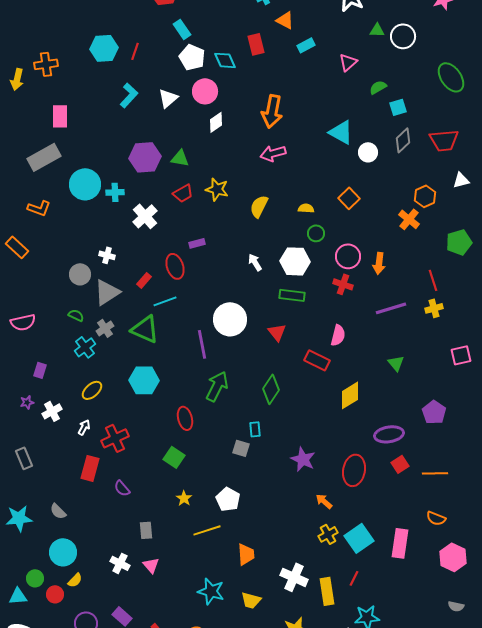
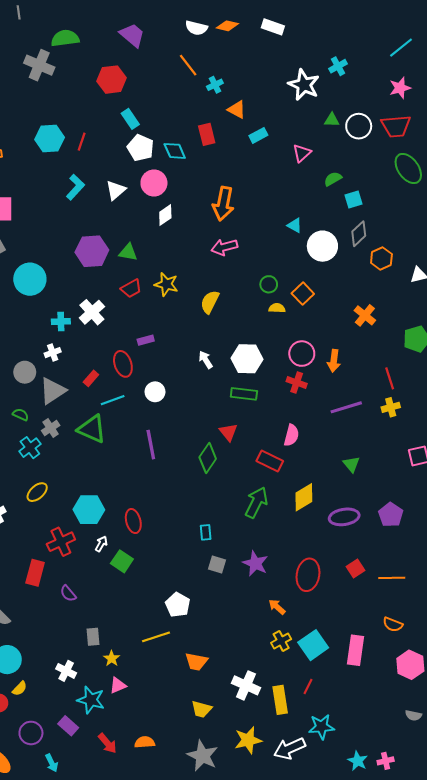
cyan triangle: (341, 132) -> (295, 225), size x0.6
red trapezoid: (444, 140) -> (396, 126), moved
white circle: (368, 152) -> (322, 246), size x1.5
cyan cross: (115, 192) -> (61, 322), moved
orange hexagon: (425, 196) -> (381, 258), moved
yellow semicircle: (306, 208) -> (277, 308), moved
green circle: (316, 233) -> (269, 284), moved
white cross: (107, 255) -> (53, 353), turned -35
white circle: (230, 319) -> (155, 392), moved, size x0.6
cyan hexagon: (144, 380) -> (89, 510), moved
green arrow: (217, 386) -> (256, 502), moved
green diamond: (271, 389) -> (208, 458), moved
white arrow: (84, 427) -> (101, 544), moved
purple ellipse: (389, 434) -> (344, 517), moved
gray square: (241, 448) -> (217, 564), moved
yellow star: (184, 498) -> (112, 659), moved
orange trapezoid: (246, 554) -> (196, 662), turned 105
pink triangle: (151, 565) -> (118, 685), moved, turned 48
cyan star: (211, 591) -> (91, 700), moved

